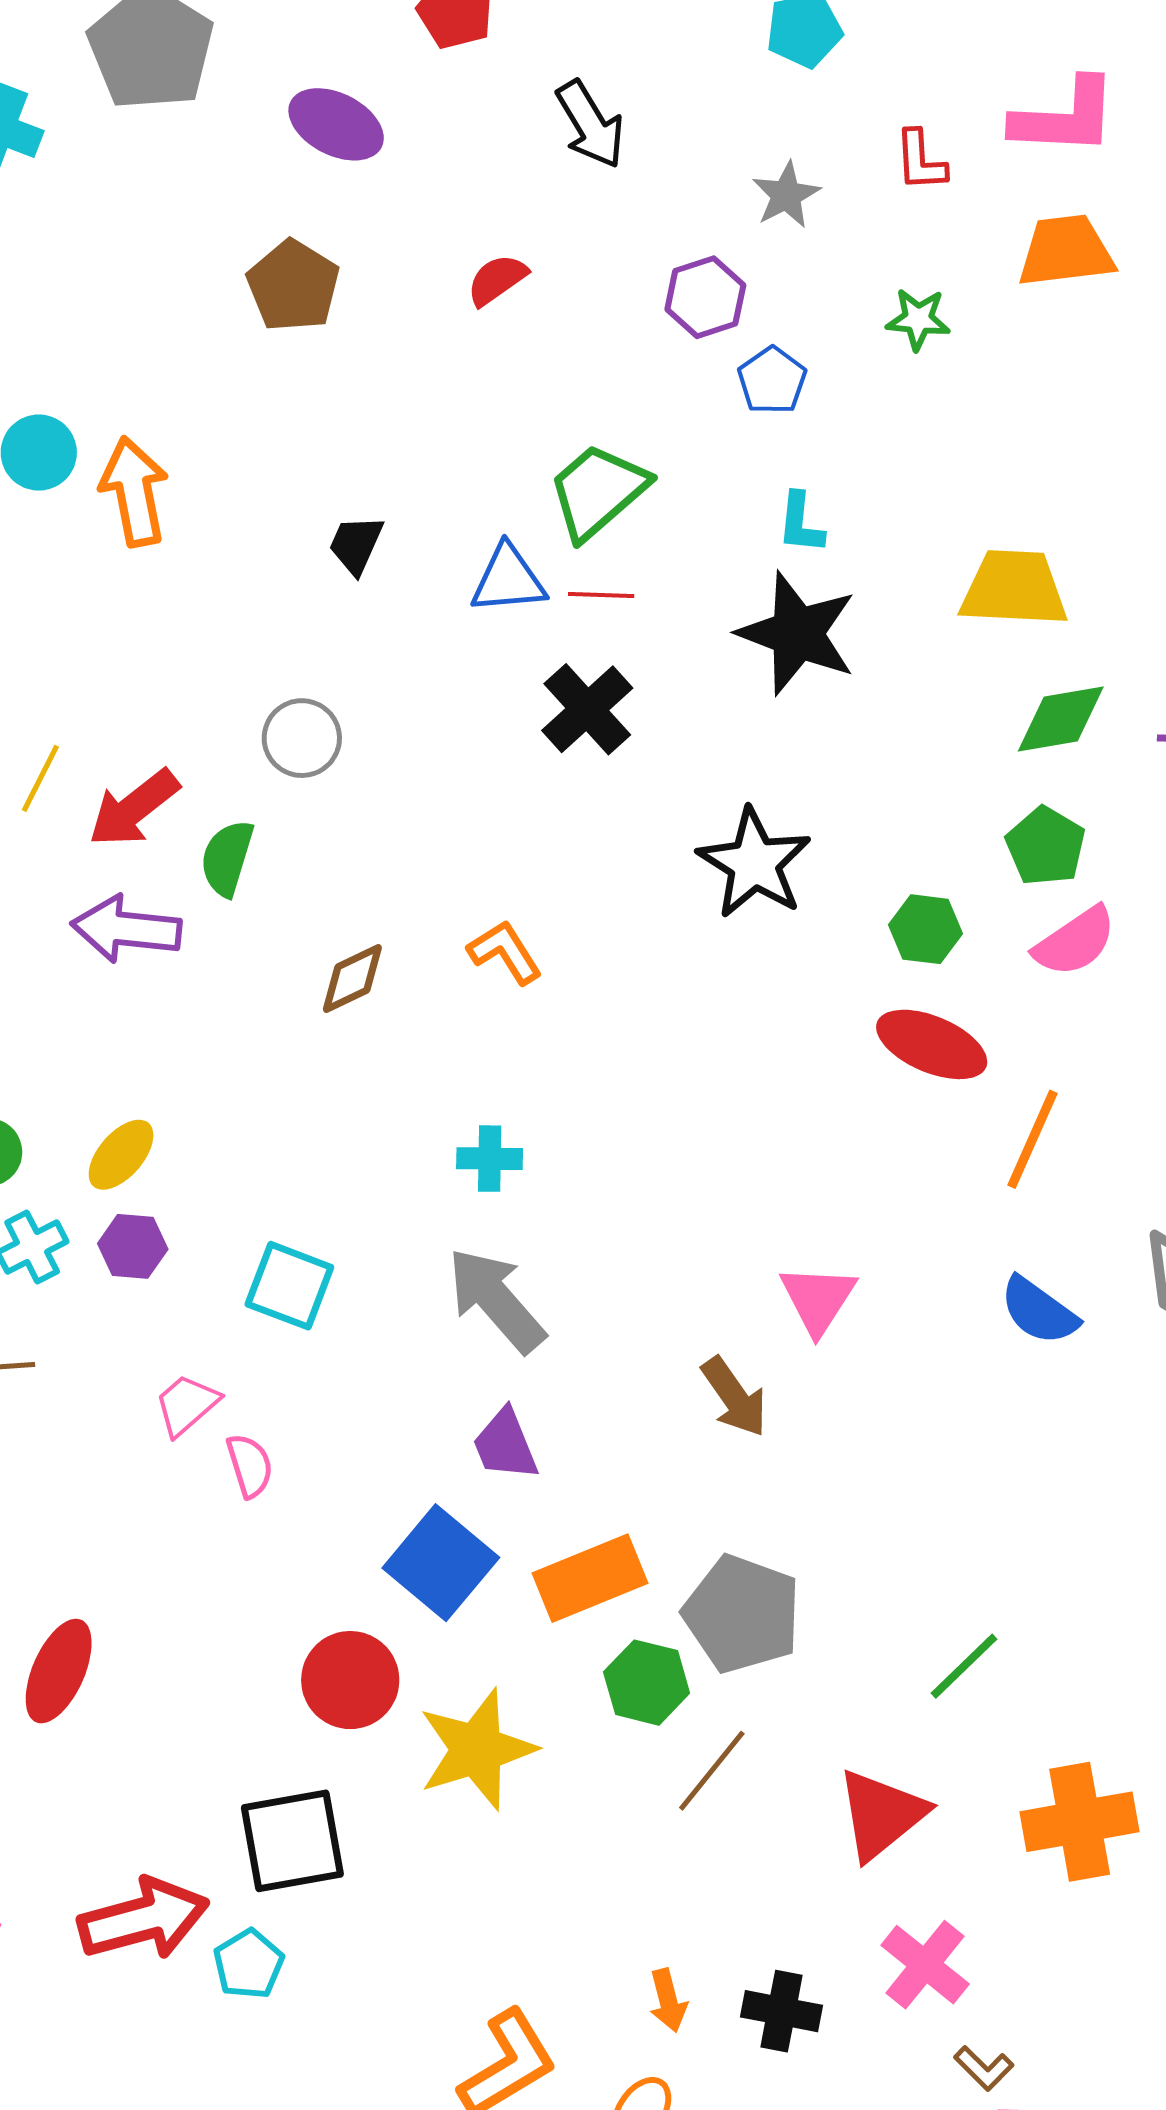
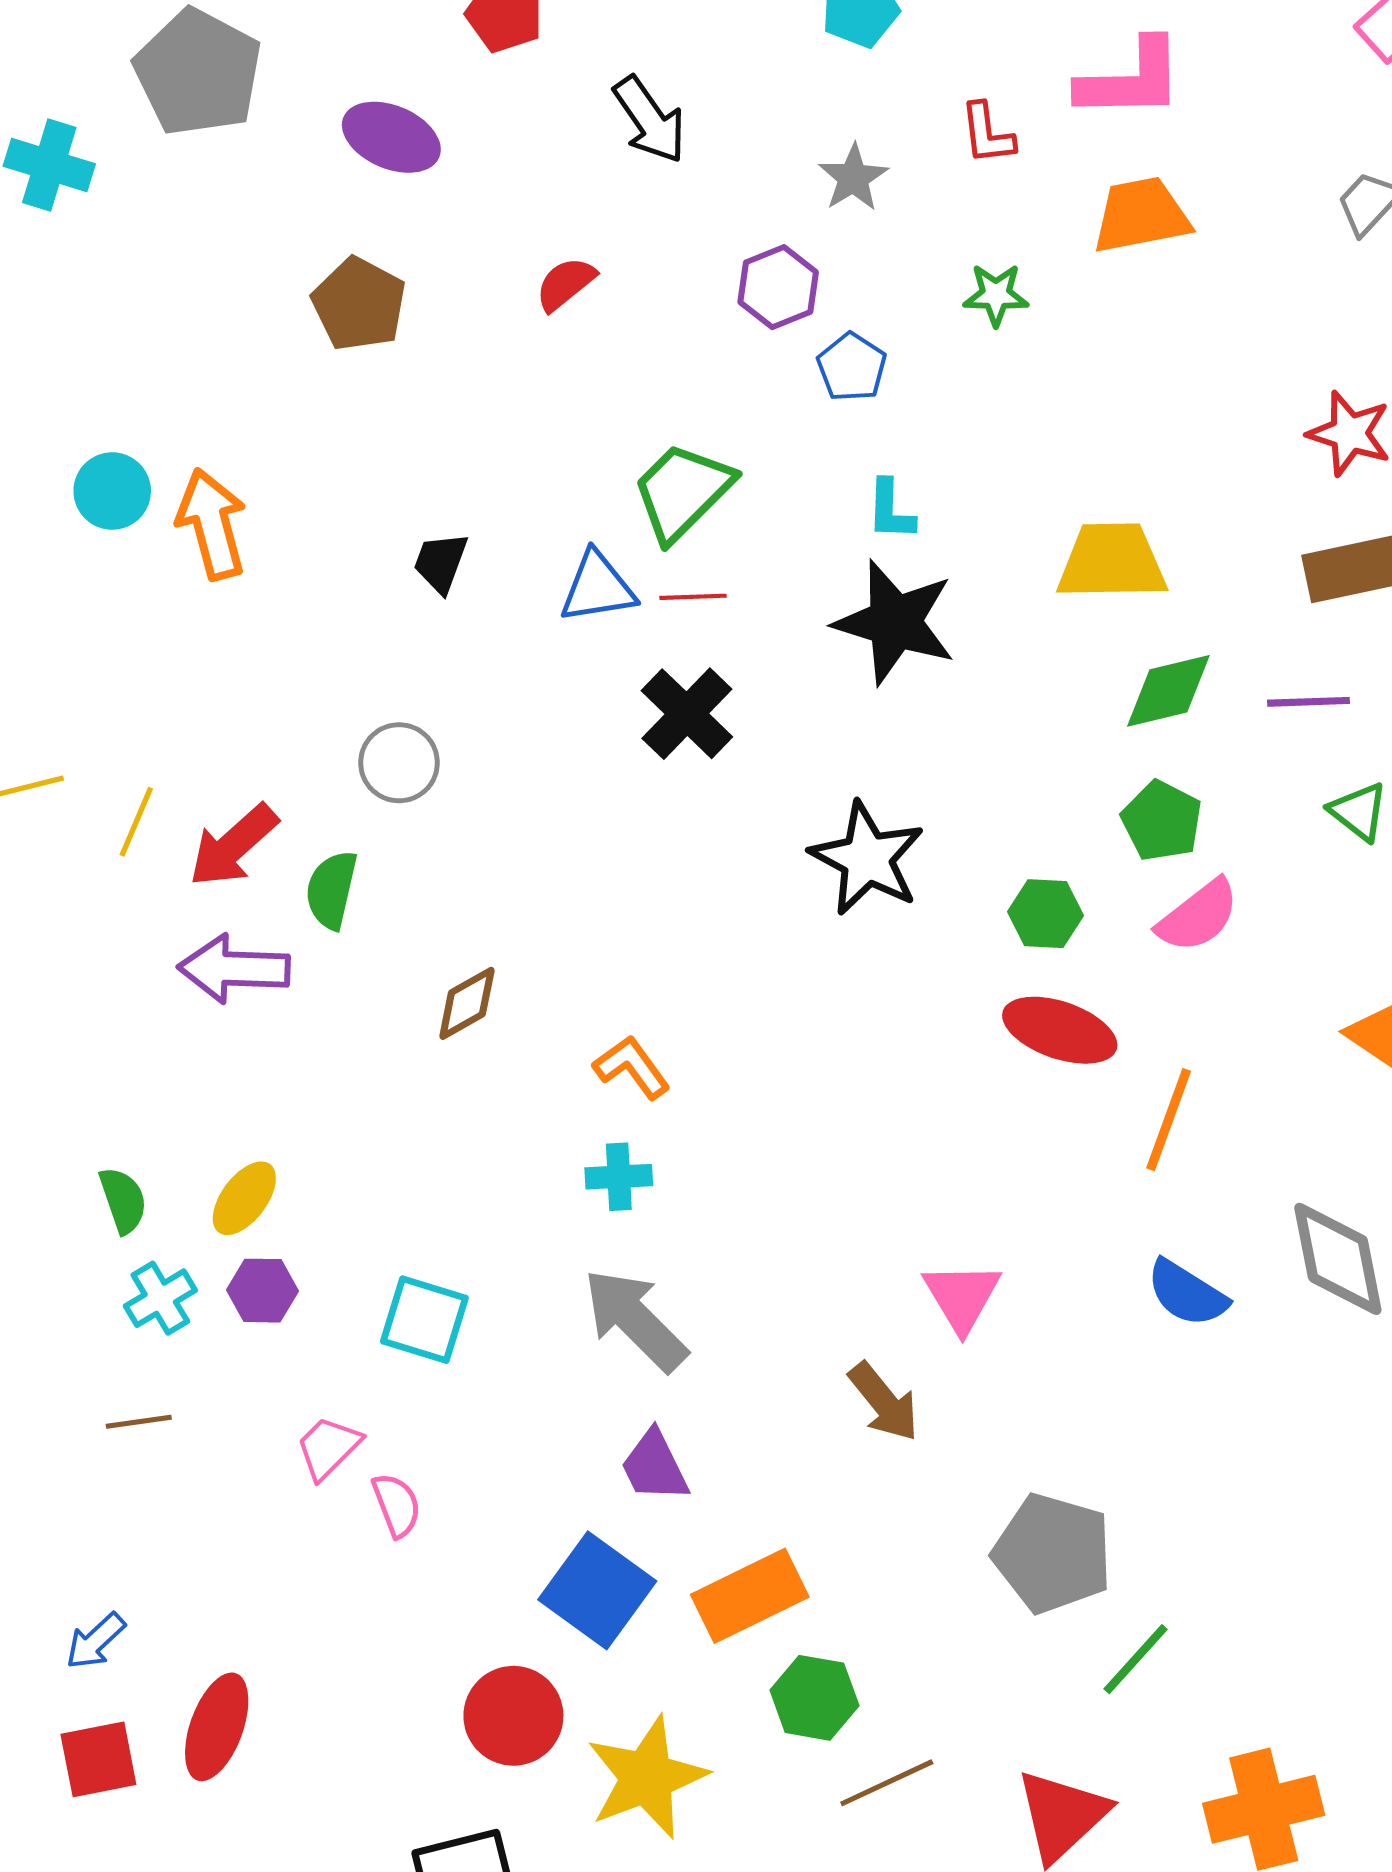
orange L-shape: (505, 952) -> (632, 1067), moved
gray pentagon: (742, 1614) -> (1053, 1553), moved
brown line: (712, 1771) -> (887, 1783), turned 30

